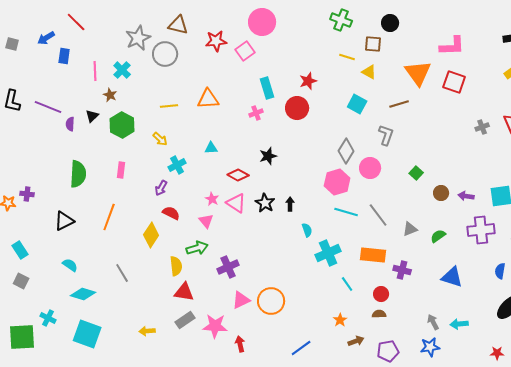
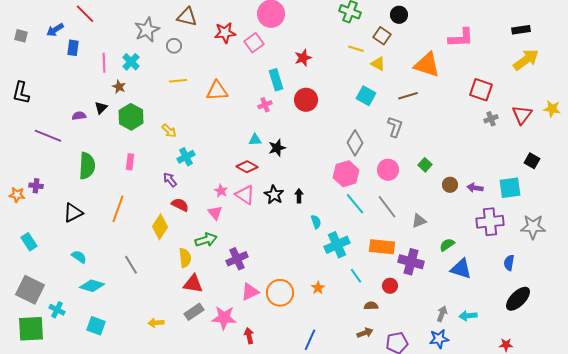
brown square: (373, 44) -> (382, 36), turned 30
gray circle: (165, 54) -> (174, 46), size x0.6
orange triangle: (418, 73) -> (427, 65), turned -36
red star: (308, 81) -> (303, 58), moved
red square: (454, 82) -> (481, 90), moved
yellow line: (169, 106) -> (178, 81), moved
purple line: (48, 107) -> (48, 136), moved
purple semicircle: (70, 124) -> (79, 116), turned 80
cyan triangle: (211, 148) -> (255, 140), moved
pink circle: (370, 168) -> (388, 170), moved
purple arrow: (161, 188) -> (170, 180), turned 112
cyan line: (346, 212) -> (355, 204), turned 35
green semicircle: (438, 236) -> (447, 245), moved
purple cross: (402, 270) -> (411, 262), size x1.4
gray square: (21, 281) -> (30, 290), moved, size x1.8
brown semicircle: (379, 314) -> (371, 306), moved
orange star: (340, 320) -> (318, 288), moved
gray arrow: (433, 322) -> (442, 314), turned 49
cyan square: (87, 334) -> (96, 326), size x0.7
blue line: (301, 348) -> (310, 340), turned -30

